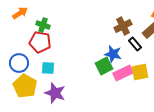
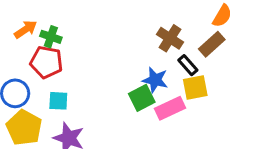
orange arrow: (20, 13) -> (26, 29), moved
brown cross: (123, 26) -> (170, 38), turned -30
yellow square: (140, 72) -> (195, 87), moved

